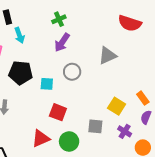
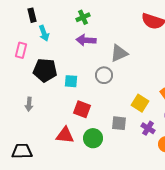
purple arrow: (62, 42) -> (86, 40), turned 60
gray triangle: (107, 56) -> (119, 53), moved
gray circle: (72, 72) -> (104, 75), moved
red triangle: (41, 138) -> (65, 135), turned 30

